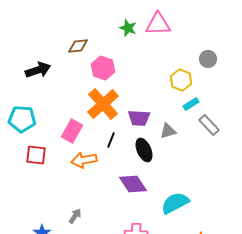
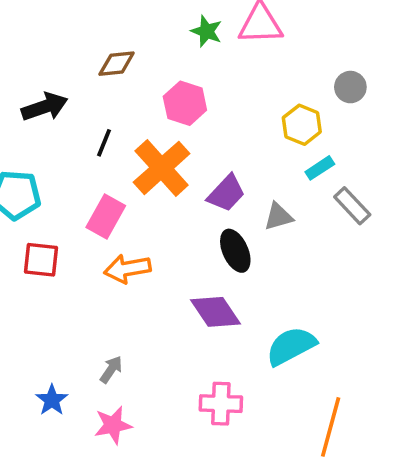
pink hexagon: (103, 68) -> (185, 103), moved
purple trapezoid: (139, 118) -> (226, 193), turned -50
black line: (111, 140) -> (104, 143), moved

